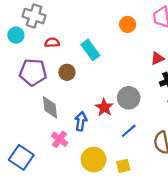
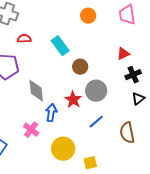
orange circle: (128, 24) -> (88, 16), moved
brown circle: (67, 72) -> (80, 67), moved
gray diamond: (50, 107) -> (36, 91), moved
yellow square: (123, 166) -> (90, 163), moved

